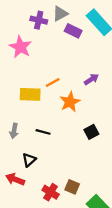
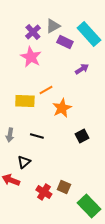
purple cross: (39, 20) -> (33, 32), turned 35
pink star: (20, 47) -> (31, 57), moved
purple arrow: (91, 79) -> (82, 69), moved

